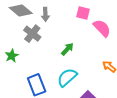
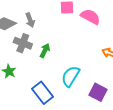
green arrow: (67, 49) -> (45, 50), moved

